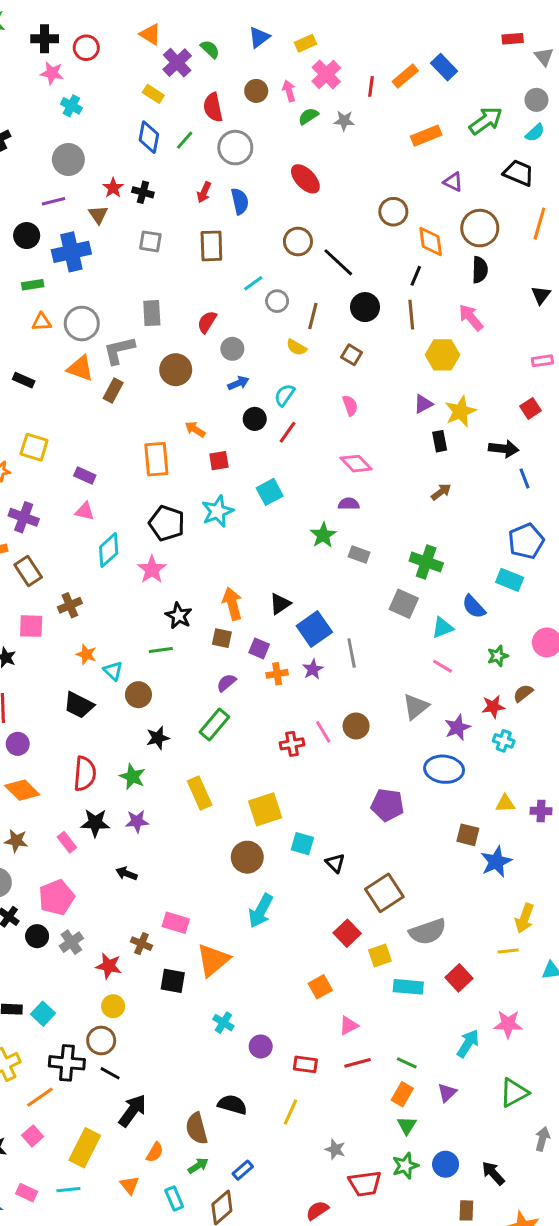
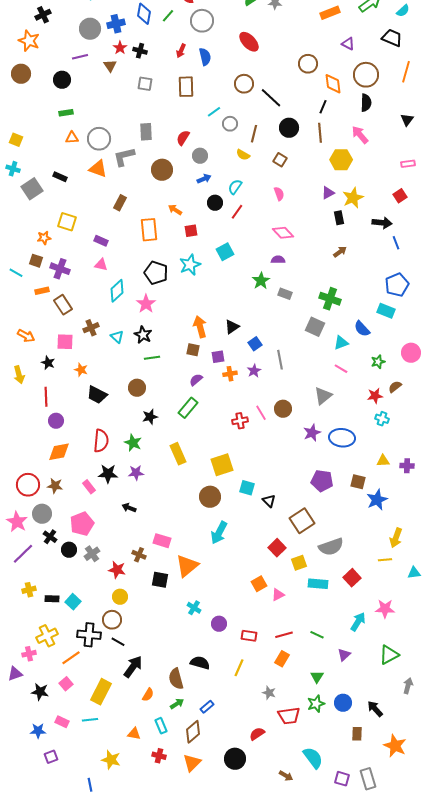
blue cross: (71, 252) -> (116, 24), moved, size x0.7
brown rectangle: (113, 391) -> (120, 203), moved
black star: (179, 616) -> (143, 335), moved
blue square: (314, 629) -> (255, 344), size x0.6
purple square: (259, 648) -> (218, 357), turned -32
orange star: (86, 654) -> (81, 370), moved
cyan triangle: (113, 671) -> (117, 337), moved
purple star: (457, 727) -> (312, 433), moved
orange diamond: (22, 790) -> (59, 452), turned -55
purple pentagon: (387, 805) -> (322, 481), moved
pink triangle: (349, 1026) -> (278, 595), moved
orange rectangle: (402, 1094) -> (282, 659), moved
orange triangle: (129, 1185) -> (134, 734), moved, turned -40

